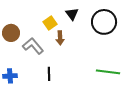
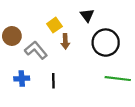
black triangle: (72, 14) -> (87, 15), moved
black circle: (104, 22) -> (106, 43), moved
blue cross: (10, 76) -> (22, 79), moved

